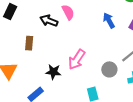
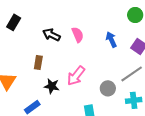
pink semicircle: (68, 12) -> (78, 35), moved
brown rectangle: (29, 43) -> (38, 62), moved

